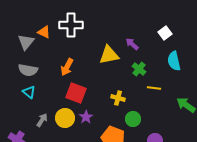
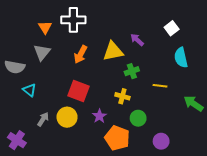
orange triangle: (44, 32) -> (45, 27), turned 32
gray triangle: (26, 42) -> (42, 52), moved
orange arrow: (67, 67) -> (81, 54), moved
green cross: (139, 69) -> (132, 71), moved, turned 32
gray semicircle: (28, 70) -> (15, 67), moved
purple star: (86, 117) -> (99, 116), moved

